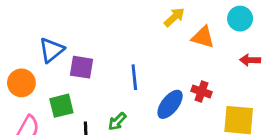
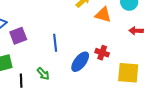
purple square: (81, 67) -> (18, 36), turned -30
green arrow: (117, 121) -> (43, 74), turned -88

